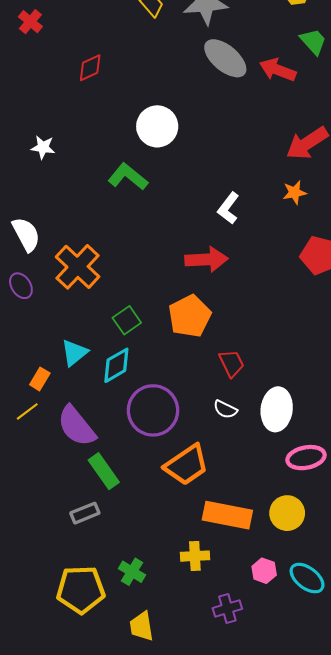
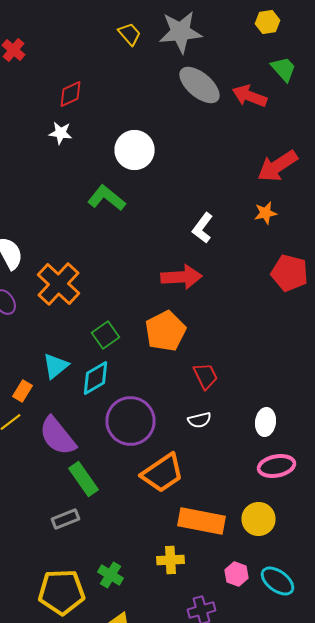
white star: (43, 147) -> (60, 133), moved
white semicircle: (225, 409) -> (200, 420), turned -40
white ellipse: (277, 409) -> (266, 422), moved, size x0.7

